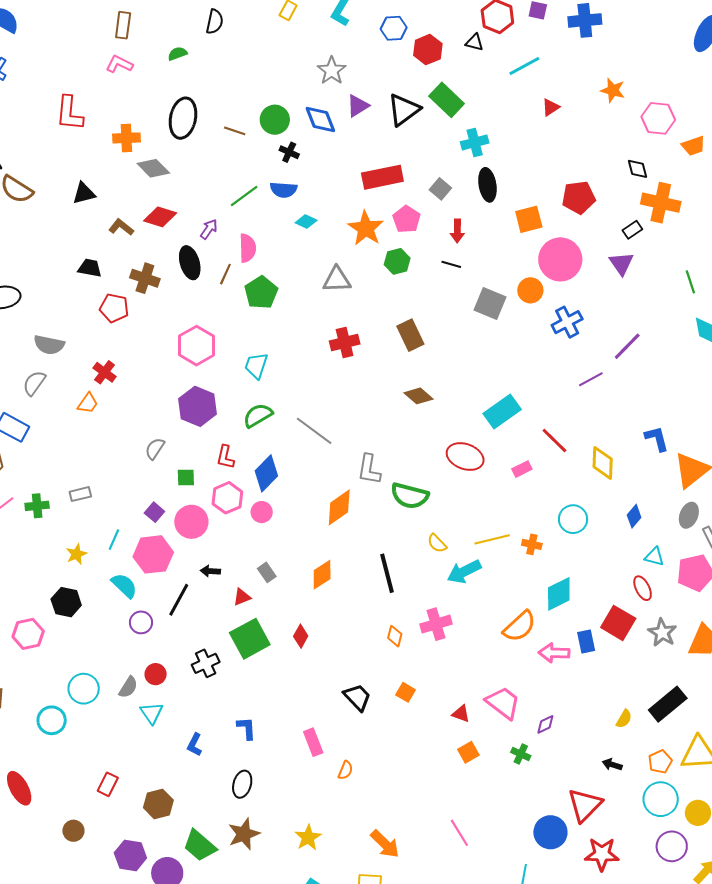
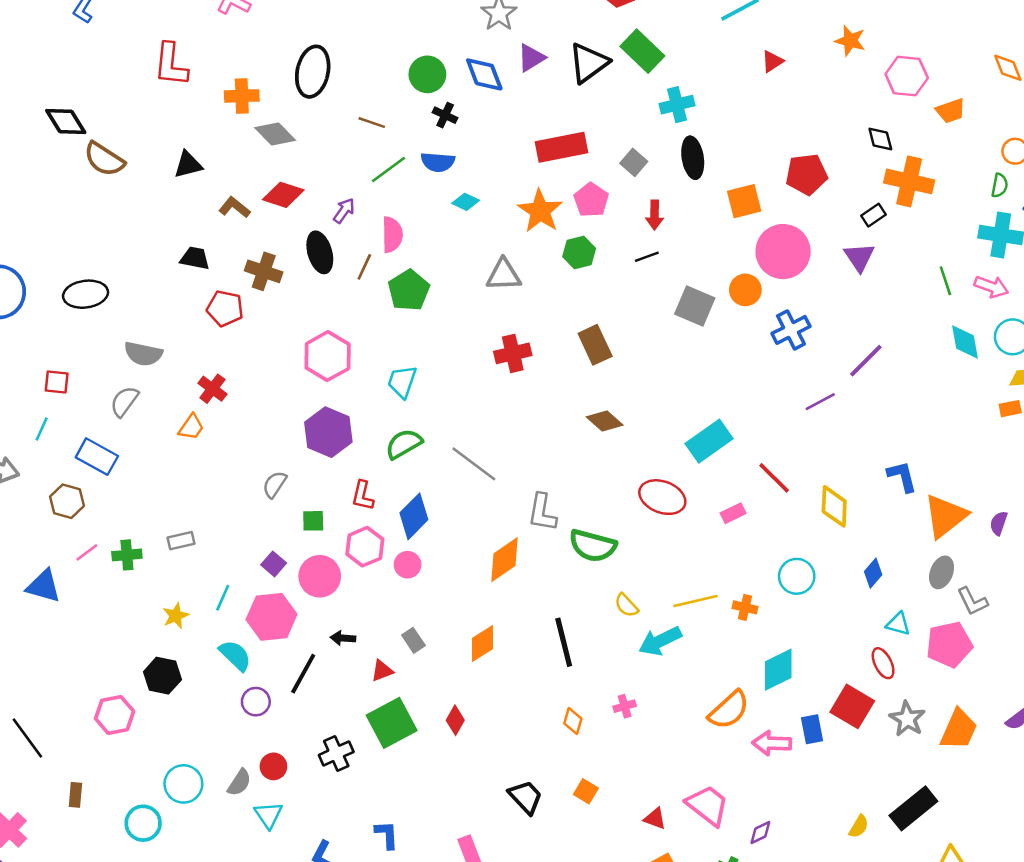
brown line: (235, 131) -> (372, 123), moved
black line: (451, 264) -> (647, 257), turned -36
pink cross: (436, 624) -> (625, 706), size x0.6

